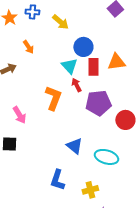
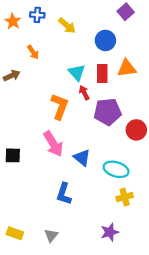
blue circle: (83, 47) -> (105, 40), moved
pink arrow: (19, 115) -> (53, 144), moved, size x1.4
yellow cross: (90, 190) -> (125, 197), moved

